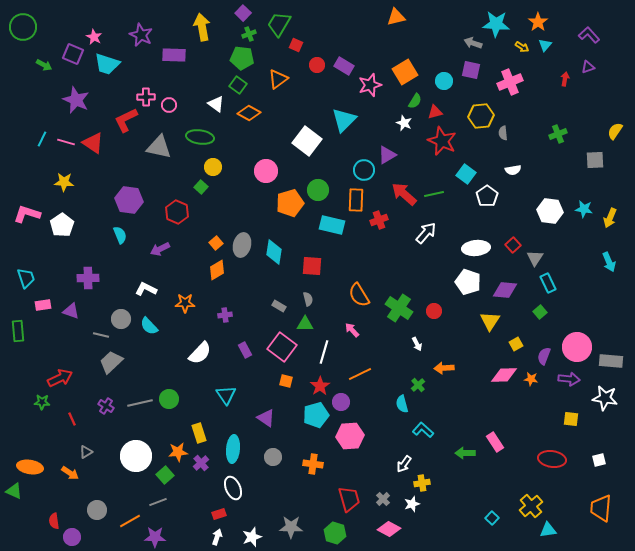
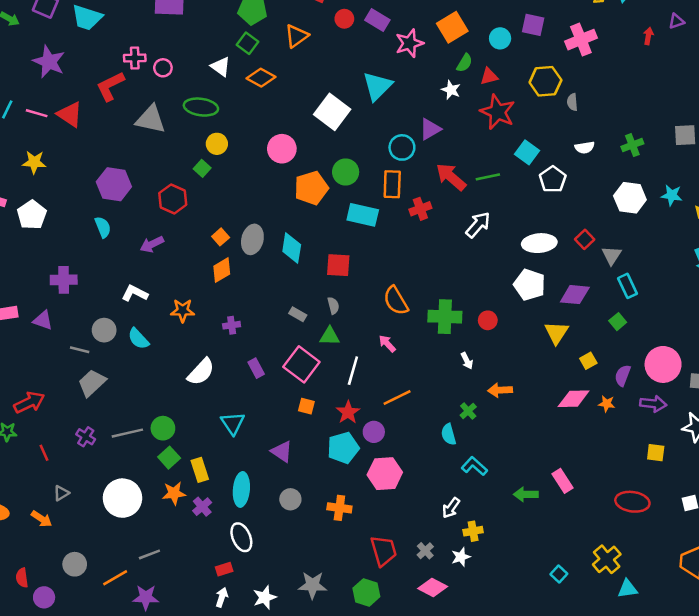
green cross: (558, 134) -> (632, 145), moved
green cross: (399, 308) -> (445, 317), turned -32
green square: (165, 475) -> (169, 458), moved

